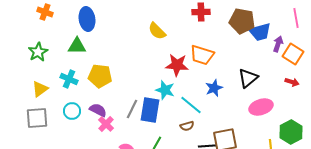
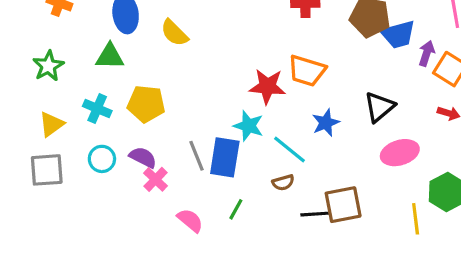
yellow semicircle: (157, 31) -> (174, 33), moved
gray line: (132, 109) -> (196, 156), turned -48

